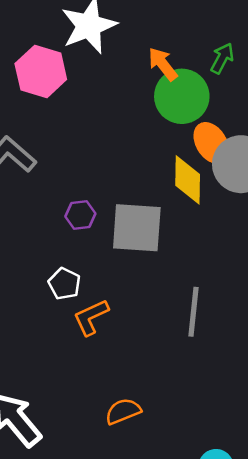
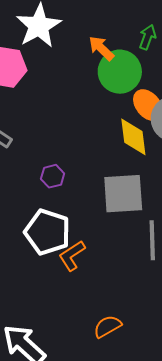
gray square: (137, 228) -> (123, 194), moved
white pentagon: (64, 284) -> (47, 232), size x1.8

